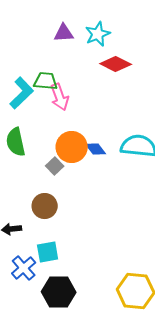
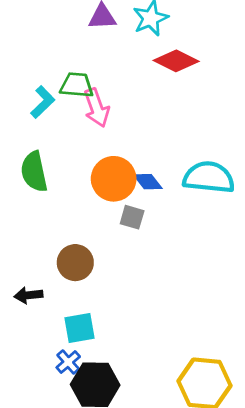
cyan L-shape: (22, 93) -> (43, 102), size x0.7
gray square: (55, 166) -> (132, 217), moved, turned -30
blue cross: (24, 268) -> (68, 362), moved, size x0.7

